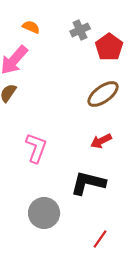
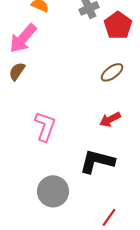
brown ellipse: (103, 94) -> (112, 72), size x0.7

